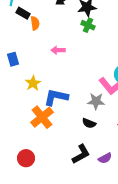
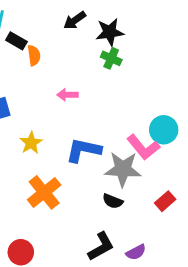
blue L-shape: (56, 97) -> (83, 150), moved
gray star: (96, 101) -> (123, 169), size x1.4

